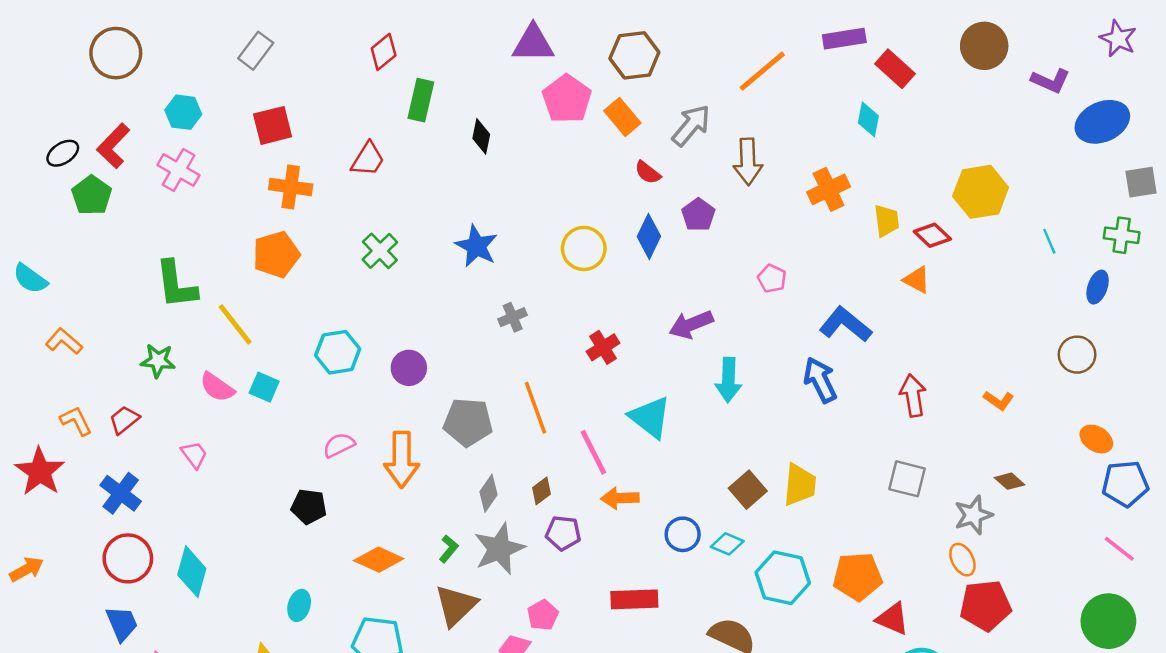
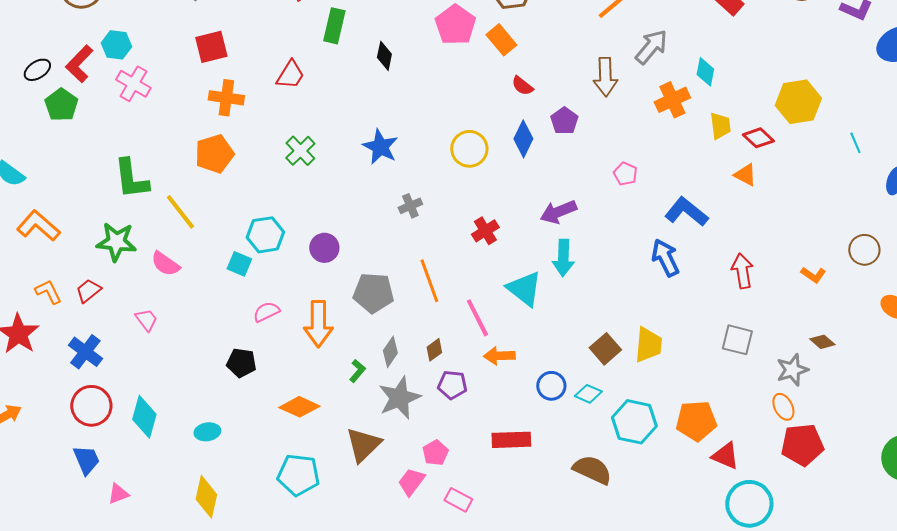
cyan hexagon: (183, 112) -> (116, 45), moved
cyan diamond: (868, 119) -> (705, 72), moved
gray arrow: (691, 125) -> (651, 47), moved
orange L-shape: (64, 341) -> (38, 226), size x1.4
brown circle: (1077, 355) -> (864, 250), moved
green star: (158, 361) -> (116, 242), size x1.4
cyan arrow: (728, 380) -> (563, 258), moved
cyan square: (264, 387) -> (239, 264), moved
green L-shape: (449, 549) -> (357, 371), moved
cyan ellipse: (299, 605) -> (207, 432), moved, turned 65

